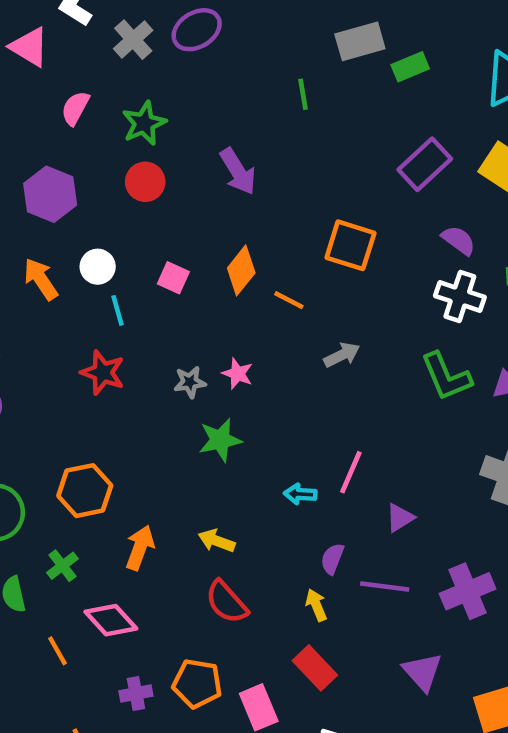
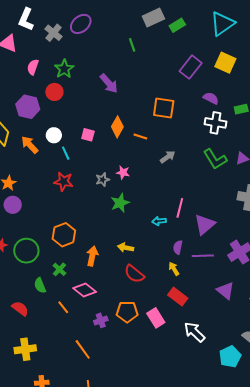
red circle: (145, 182) -> (54, 92), moved
purple triangle: (400, 518) -> (205, 224), size x1.6

